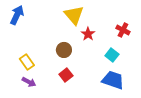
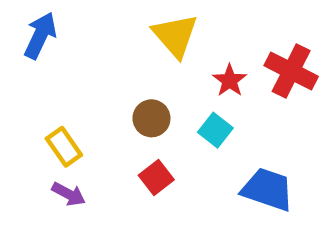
red cross: (123, 30) -> (291, 71), size x1.5
red star: (88, 34) -> (230, 80), moved
cyan square: (112, 55) -> (215, 130), moved

